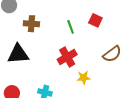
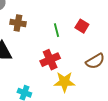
yellow star: (84, 78) -> (64, 82), size x1.5

